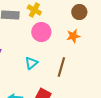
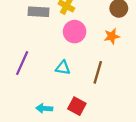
cyan triangle: (31, 63) -> (63, 68), turned 48

